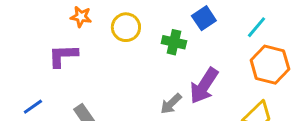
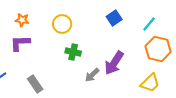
orange star: (81, 17) -> (22, 20), moved
green cross: (174, 42) -> (73, 52), moved

